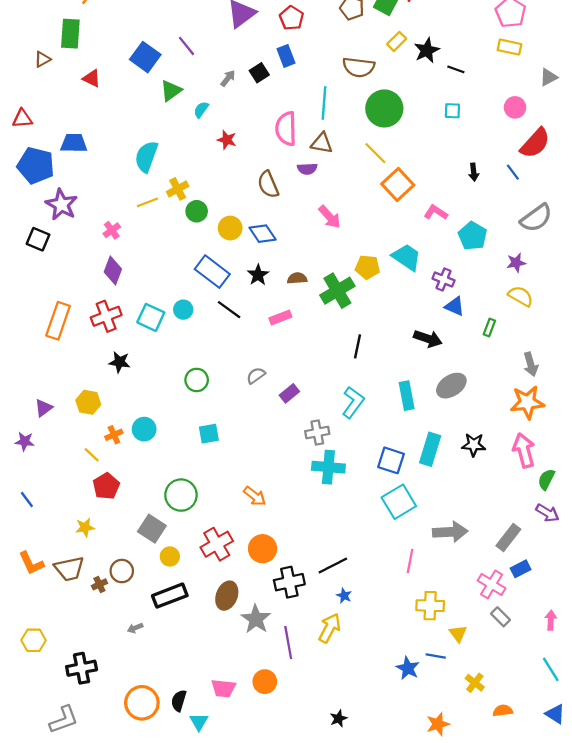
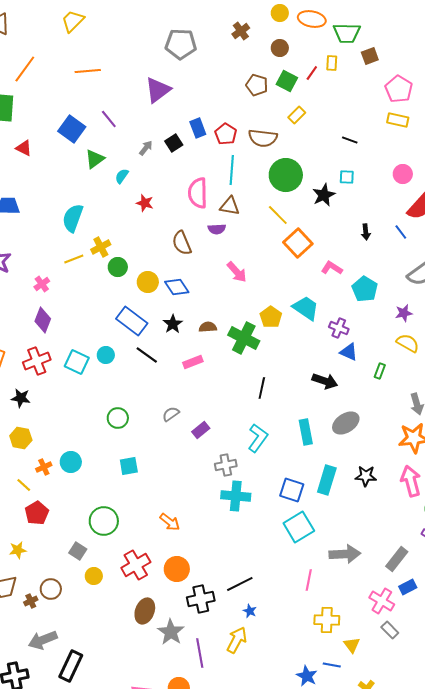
red pentagon: (292, 18) -> (226, 134), moved
black star: (427, 50) -> (324, 195), moved
yellow pentagon: (368, 267) -> (271, 317), turned 30
green cross: (337, 291) -> (244, 338), turned -32
black star: (120, 362) -> (21, 398), moved
gray square: (152, 529) -> (78, 551), size x0.7
black rectangle: (170, 596) -> (71, 666), moved, turned -44
gray arrow: (135, 628) -> (43, 640), moved, size x2.0

